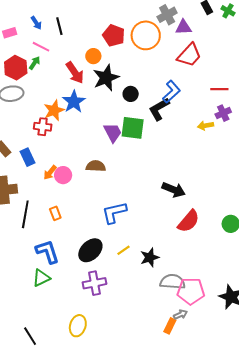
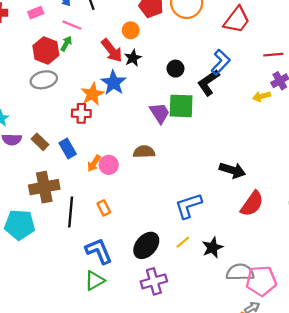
black star: (106, 78) -> (133, 58), moved, size x0.6
blue L-shape: (114, 213) -> (188, 206), moved

